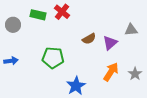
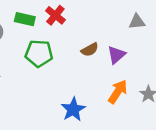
gray triangle: (131, 30) -> (137, 22), moved
green pentagon: (53, 58) -> (39, 53), moved

